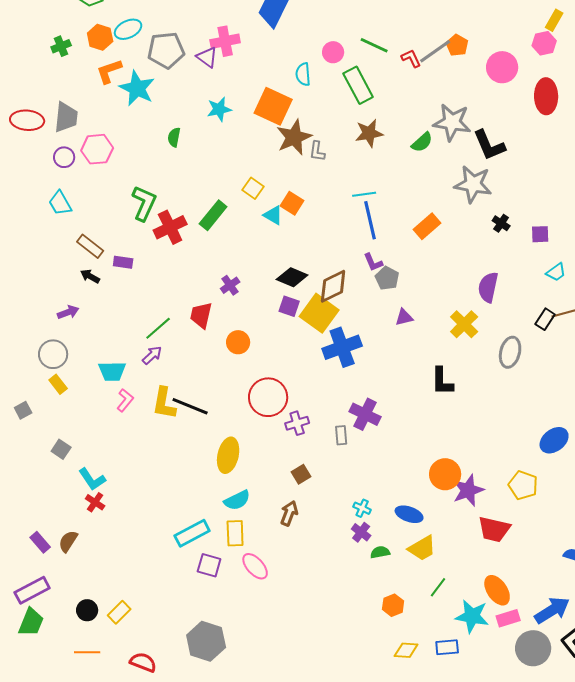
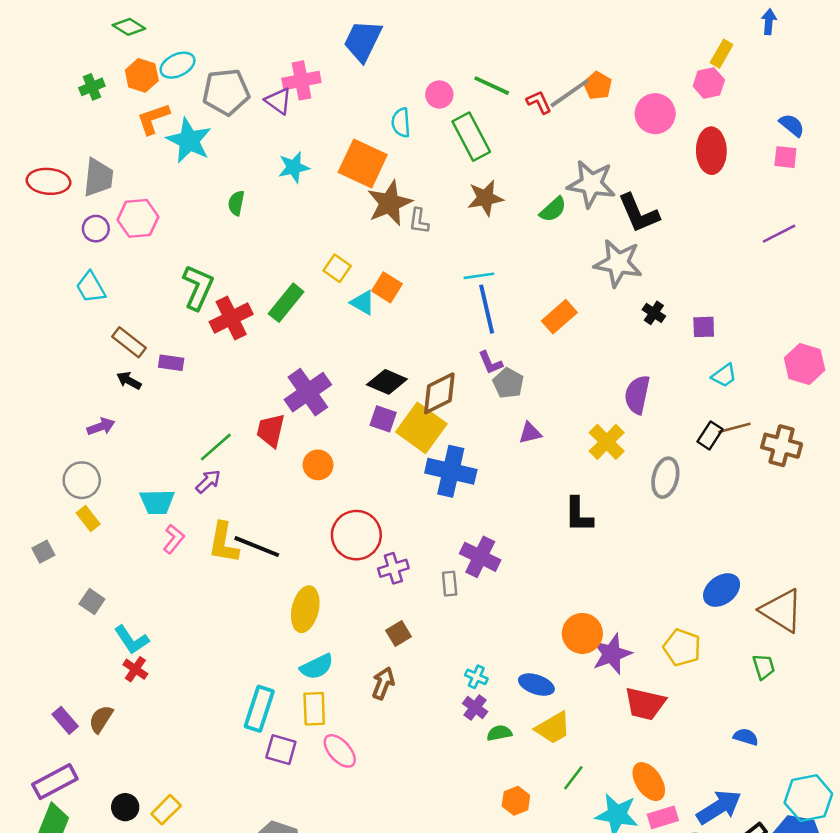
purple cross: (230, 285) -> (308, 392), size x1.8
blue cross: (342, 347) -> (451, 471), turned 33
cyan rectangle: (192, 533) -> (259, 709), turned -44

